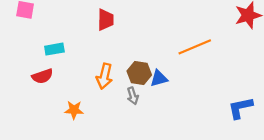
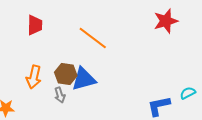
orange line: (195, 47) -> (93, 38), moved, turned 60
blue triangle: (159, 78) -> (84, 79), size x1.5

